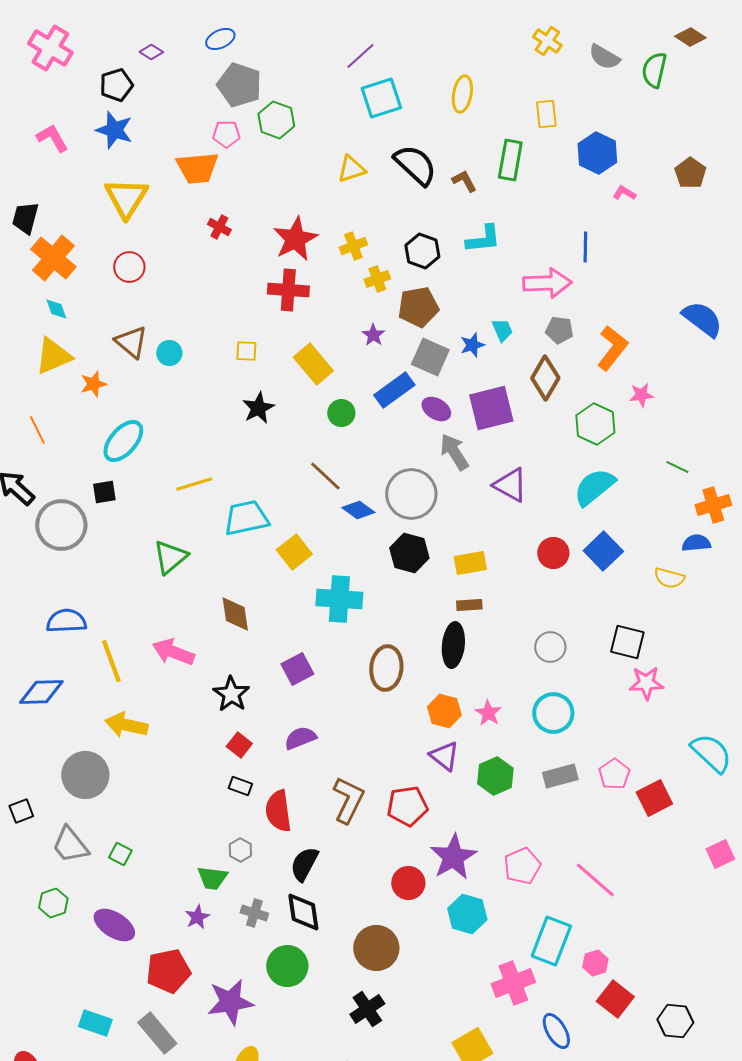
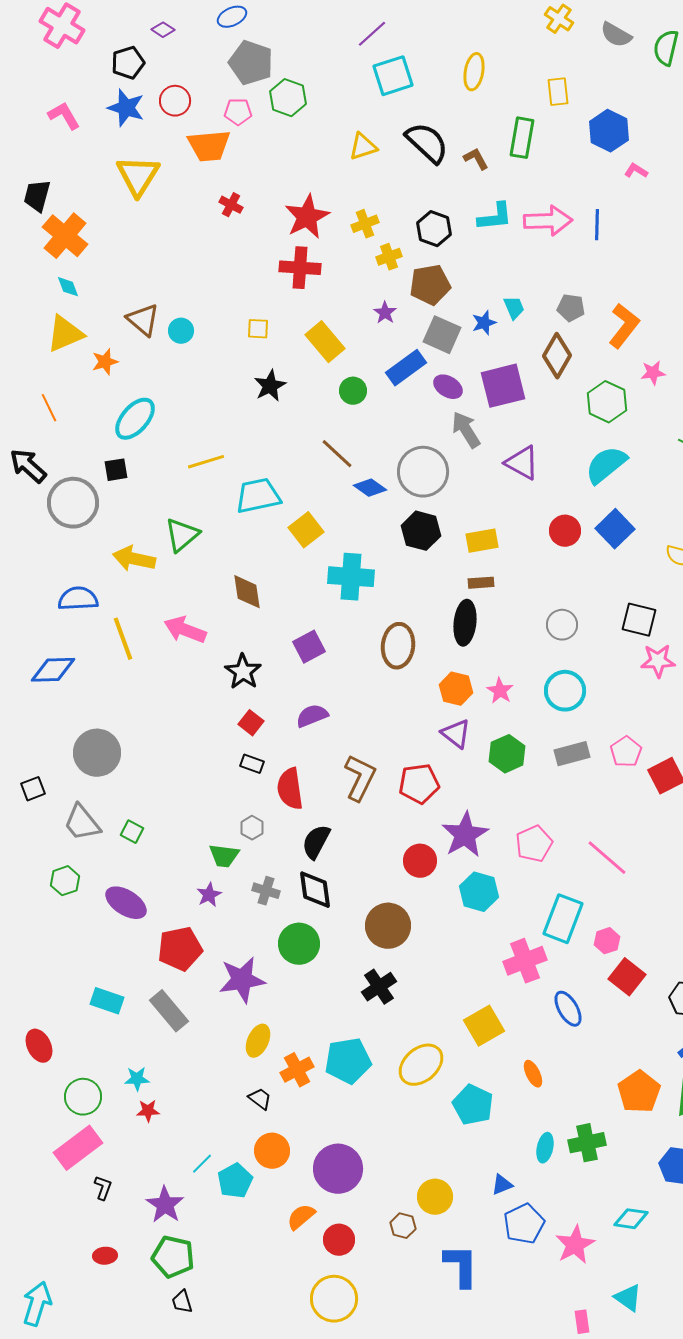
red circle: (129, 267) -> (175, 101), moved
pink arrow: (547, 283) -> (548, 221), moved
yellow arrow: (126, 725) -> (134, 559), moved

